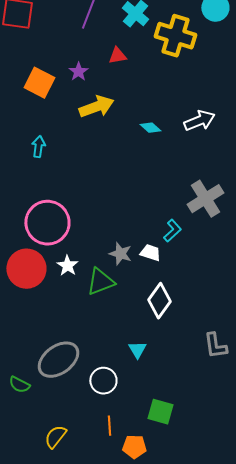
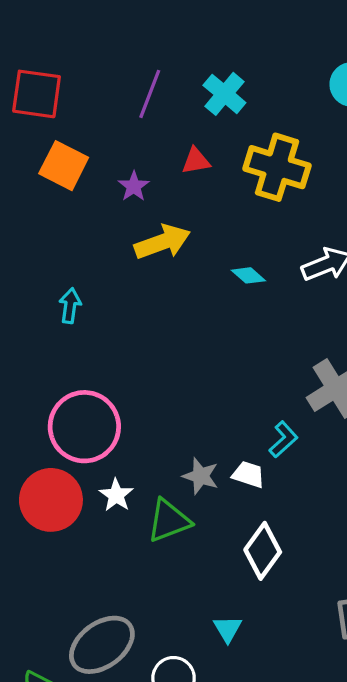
yellow cross: (175, 36) -> (277, 167), moved
orange square: (39, 83) -> (64, 166), moved

